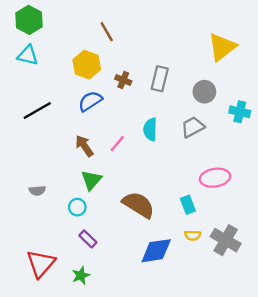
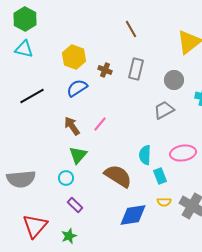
brown line: (107, 32) -> (131, 29), moved
cyan semicircle: (150, 129) -> (145, 155), moved
gray semicircle: (37, 191) -> (21, 179), moved, size x2.0

